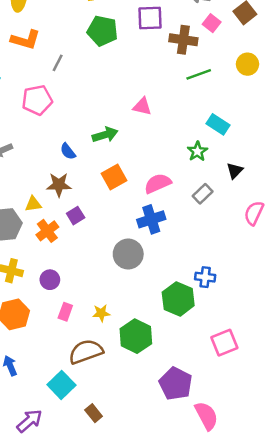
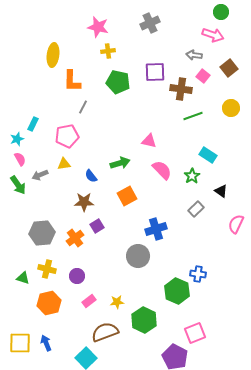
orange L-shape: (26, 40) -> (72, 81), moved, turned 75
black triangle: (235, 171) -> (221, 191), turned -40
pink semicircle: (158, 183) -> (162, 170), moved, turned 70
yellow triangle: (33, 204) -> (64, 164), moved
pink rectangle: (65, 312) -> (89, 301), turned 32
pink square: (224, 343) -> (195, 333), moved

